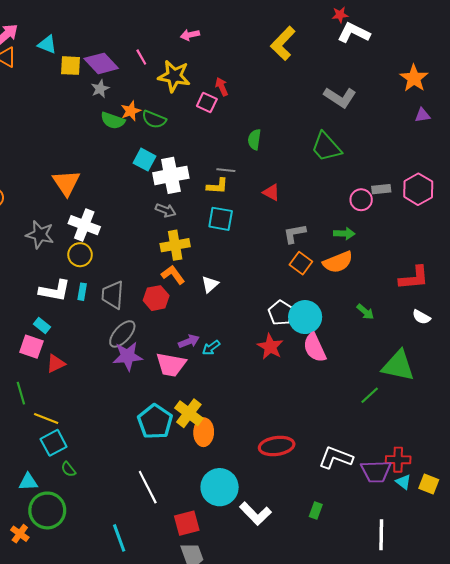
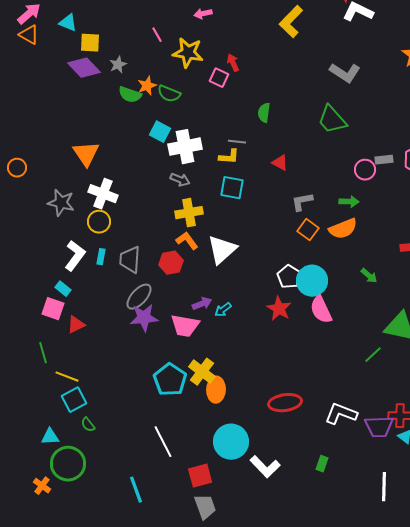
purple diamond: (101, 63) -> (84, 68), moved
white triangle: (210, 284) -> (222, 250), size x1.8
white L-shape: (55, 291) -> (75, 256), turned -64

